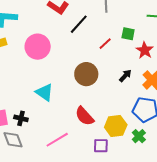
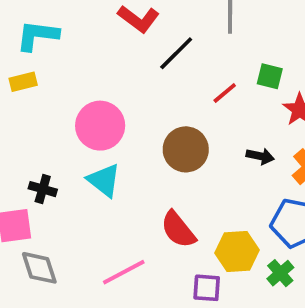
pink circle: (38, 47) -> (100, 126), moved
black arrow: (125, 76) -> (260, 156), turned 56
black cross: (21, 118) -> (43, 189), moved

